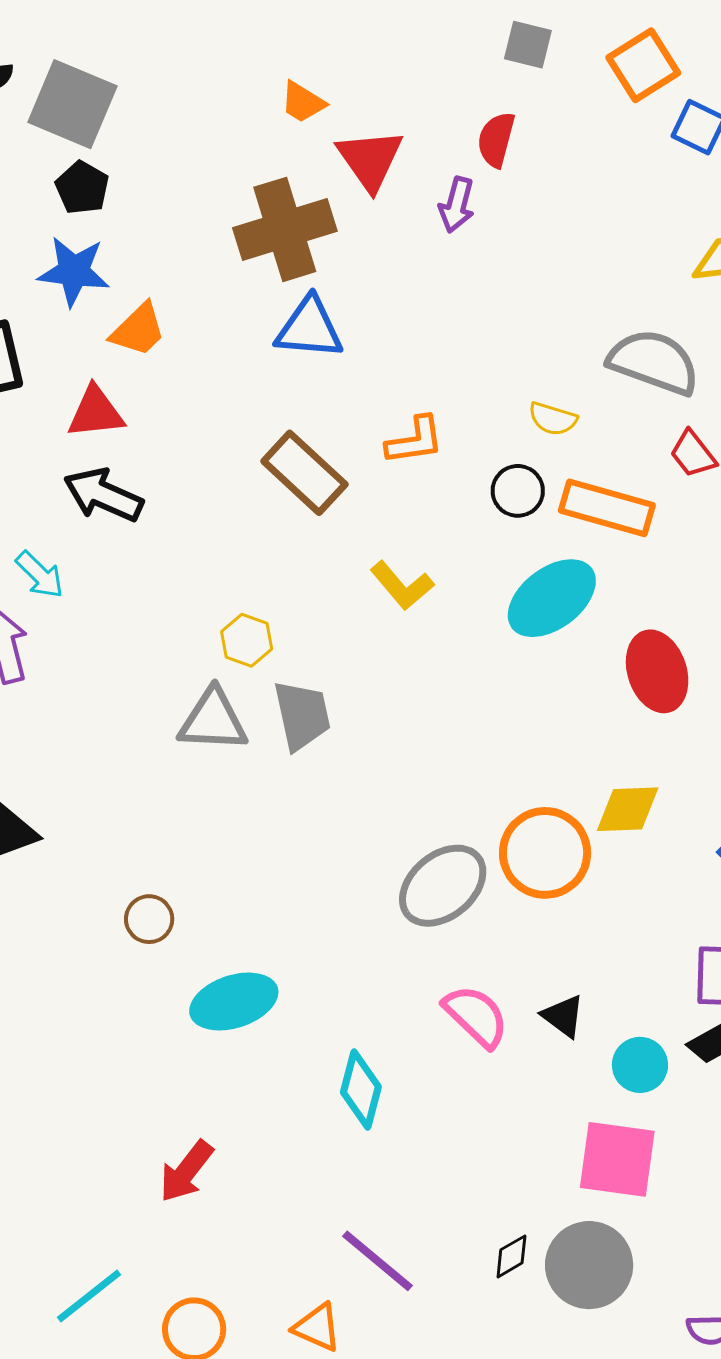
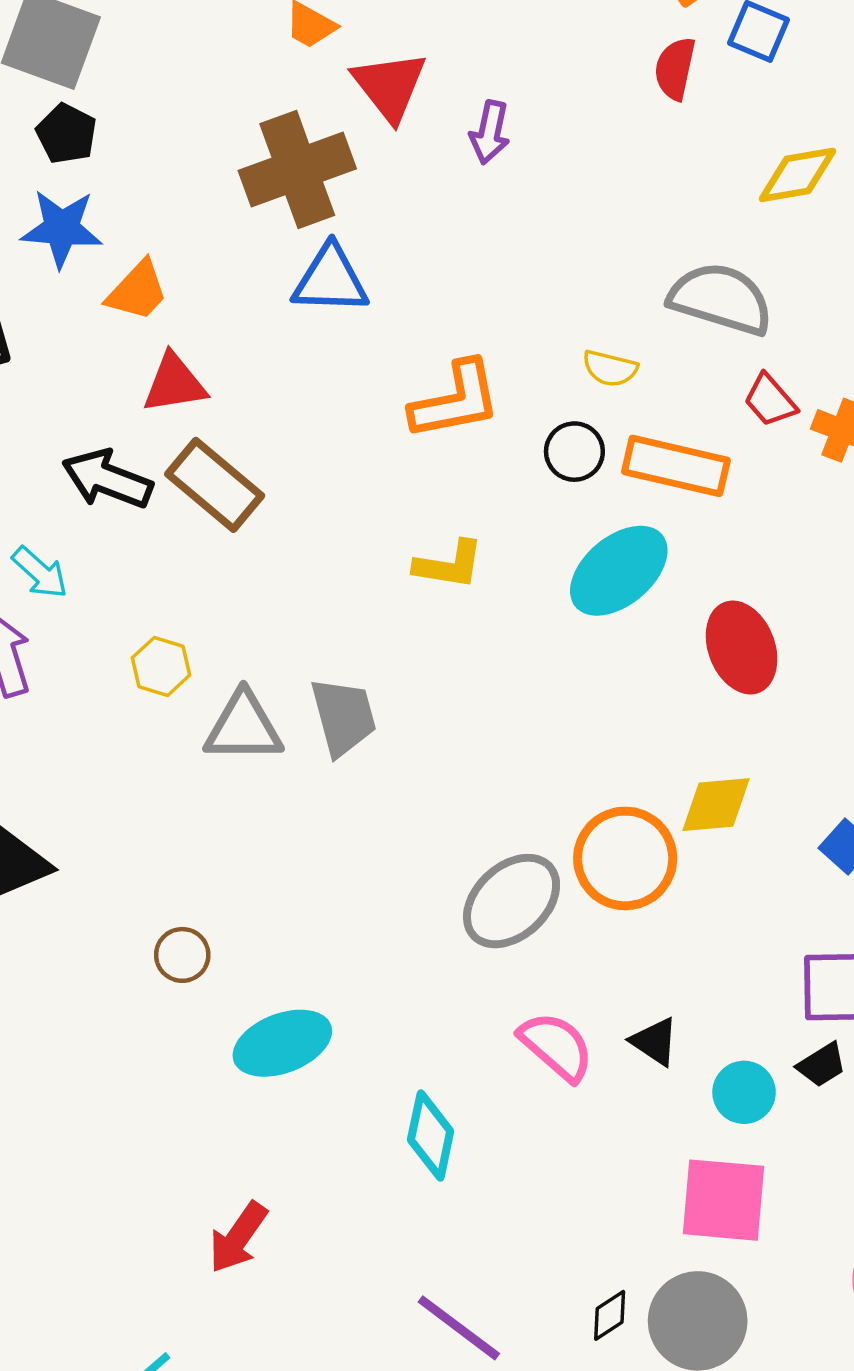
red semicircle: (496, 140) -> (675, 69), moved
red triangle: (96, 412) -> (174, 383), moved
orange L-shape: (415, 441) -> (456, 400), size x1.4
brown rectangle: (304, 473) -> (215, 485), moved
yellow L-shape: (402, 585) -> (449, 565), turned -38
yellow hexagon: (247, 640) -> (161, 666), moved

